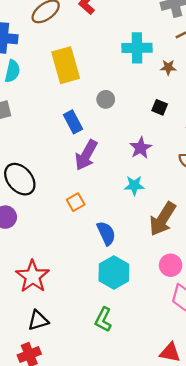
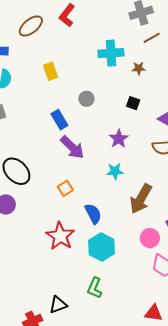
yellow rectangle: (66, 65) -> (51, 71), size x0.6
purple arrow: (86, 155) -> (72, 147), turned -72
red star: (33, 276) -> (60, 236), moved
black triangle: (38, 320) -> (58, 305), moved

